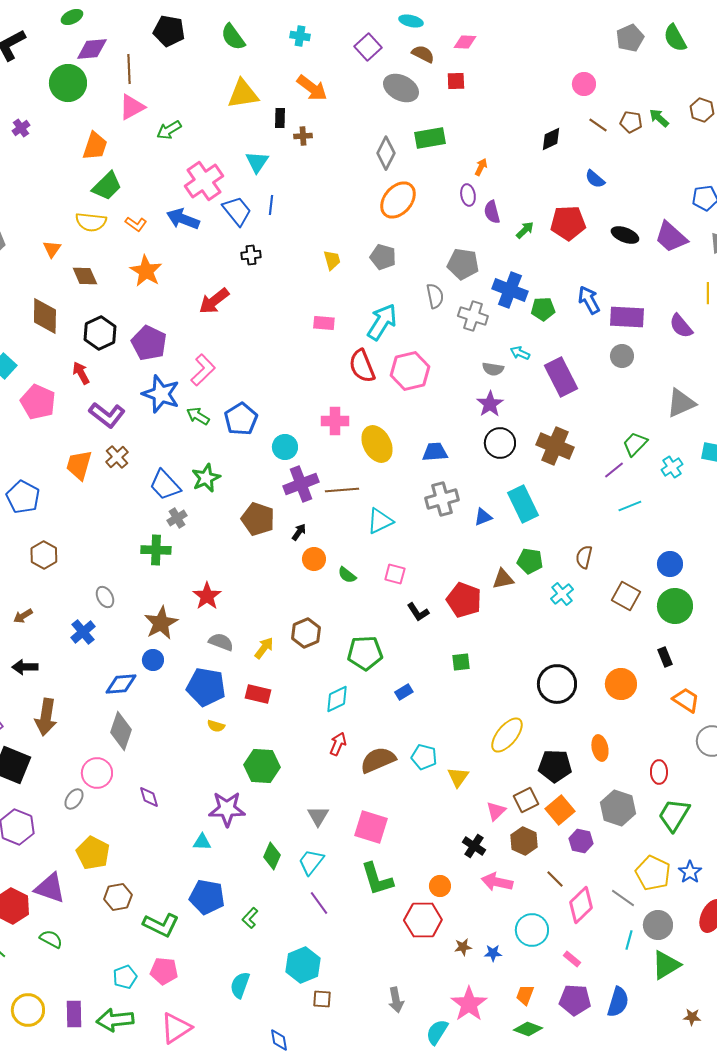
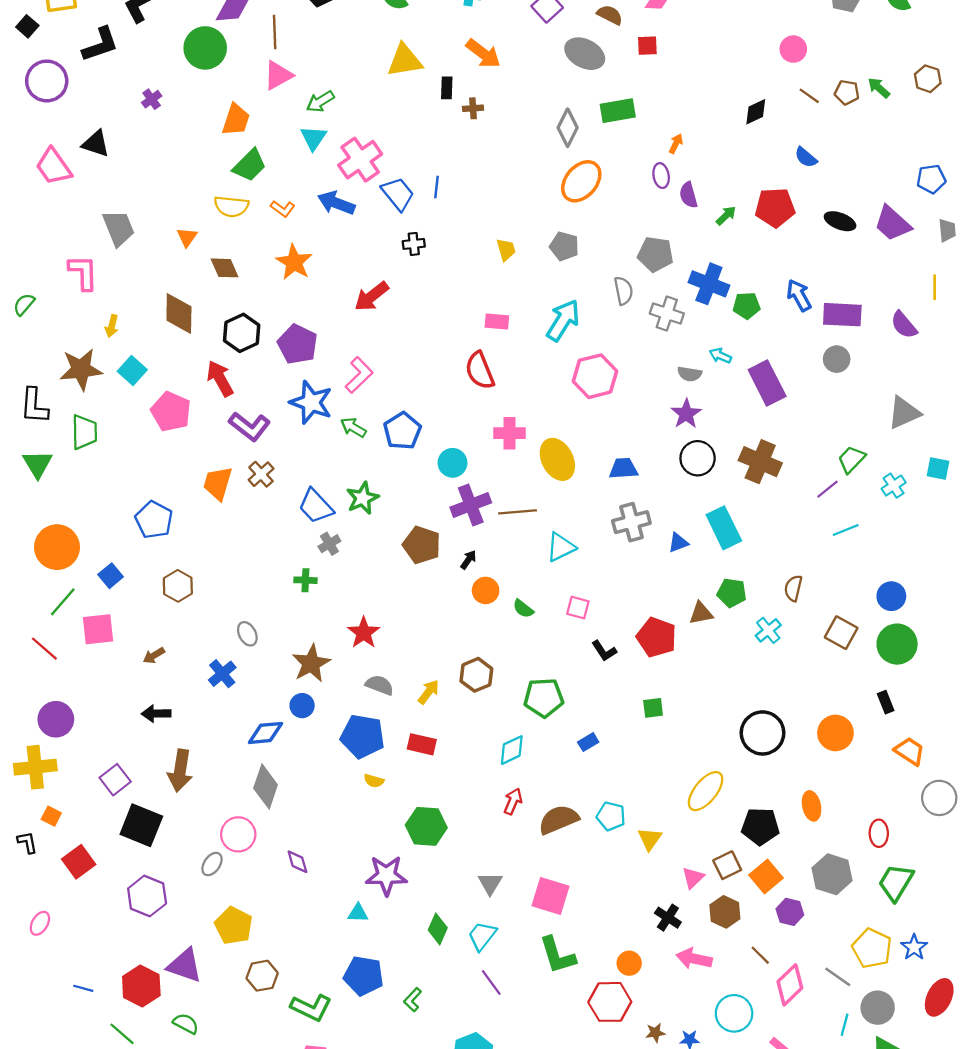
cyan triangle: (257, 162) -> (313, 138), moved
red semicircle: (362, 366) -> (480, 370), moved
red arrow: (81, 373) -> (220, 378), size x1.4
green cross: (156, 550) -> (305, 580), size x0.7

